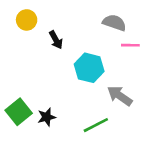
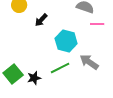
black arrow: (56, 40) -> (41, 20), turned 72
green line: (96, 125) -> (60, 68), moved

